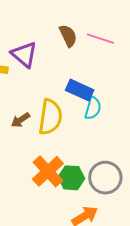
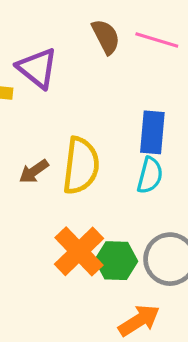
blue rectangle: (80, 90) -> (152, 132), moved, turned 72
cyan semicircle: (93, 108) -> (150, 175), moved

